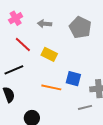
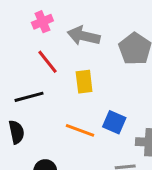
gray arrow: (44, 24) -> (84, 36), size x1.5
yellow rectangle: (49, 54) -> (84, 82), turned 49

